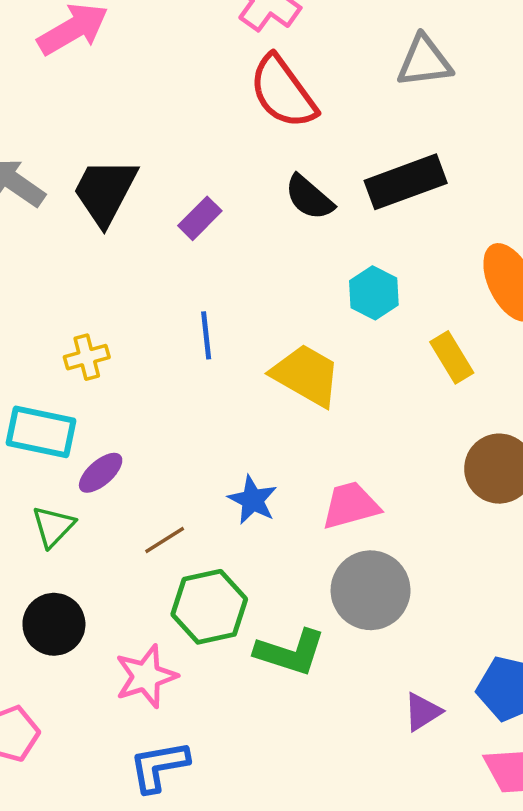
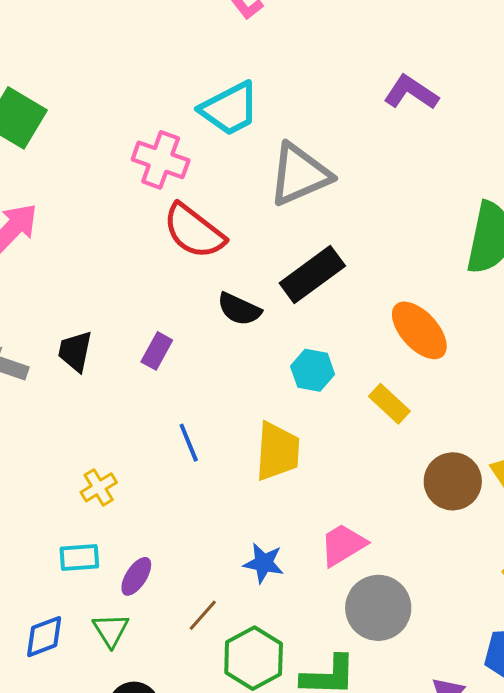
gray triangle: (424, 61) -> (300, 174), size x1.4
black trapezoid: (105, 191) -> (75, 351), size x0.7
yellow trapezoid: (306, 375) -> (278, 451), turned 80
cyan rectangle: (41, 432) -> (79, 557), size x0.7

